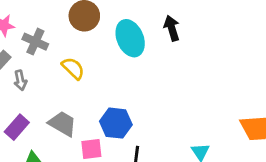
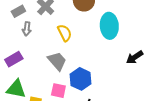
black arrow: (172, 28) -> (135, 57), moved, turned -126
gray trapezoid: (62, 124) -> (57, 61), moved

